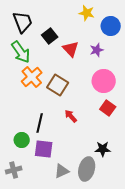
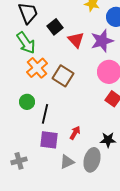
purple star: (97, 50) -> (102, 41), size x1.6
red arrow: (71, 116) -> (75, 133), moved, turned 72
green circle: (22, 140) -> (27, 102), moved

